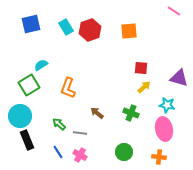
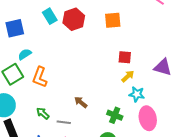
blue square: (31, 24) -> (15, 28), moved
orange L-shape: (68, 88) -> (40, 77), moved
cyan star: (167, 105) -> (137, 94), moved
green cross: (131, 113) -> (115, 115), moved

